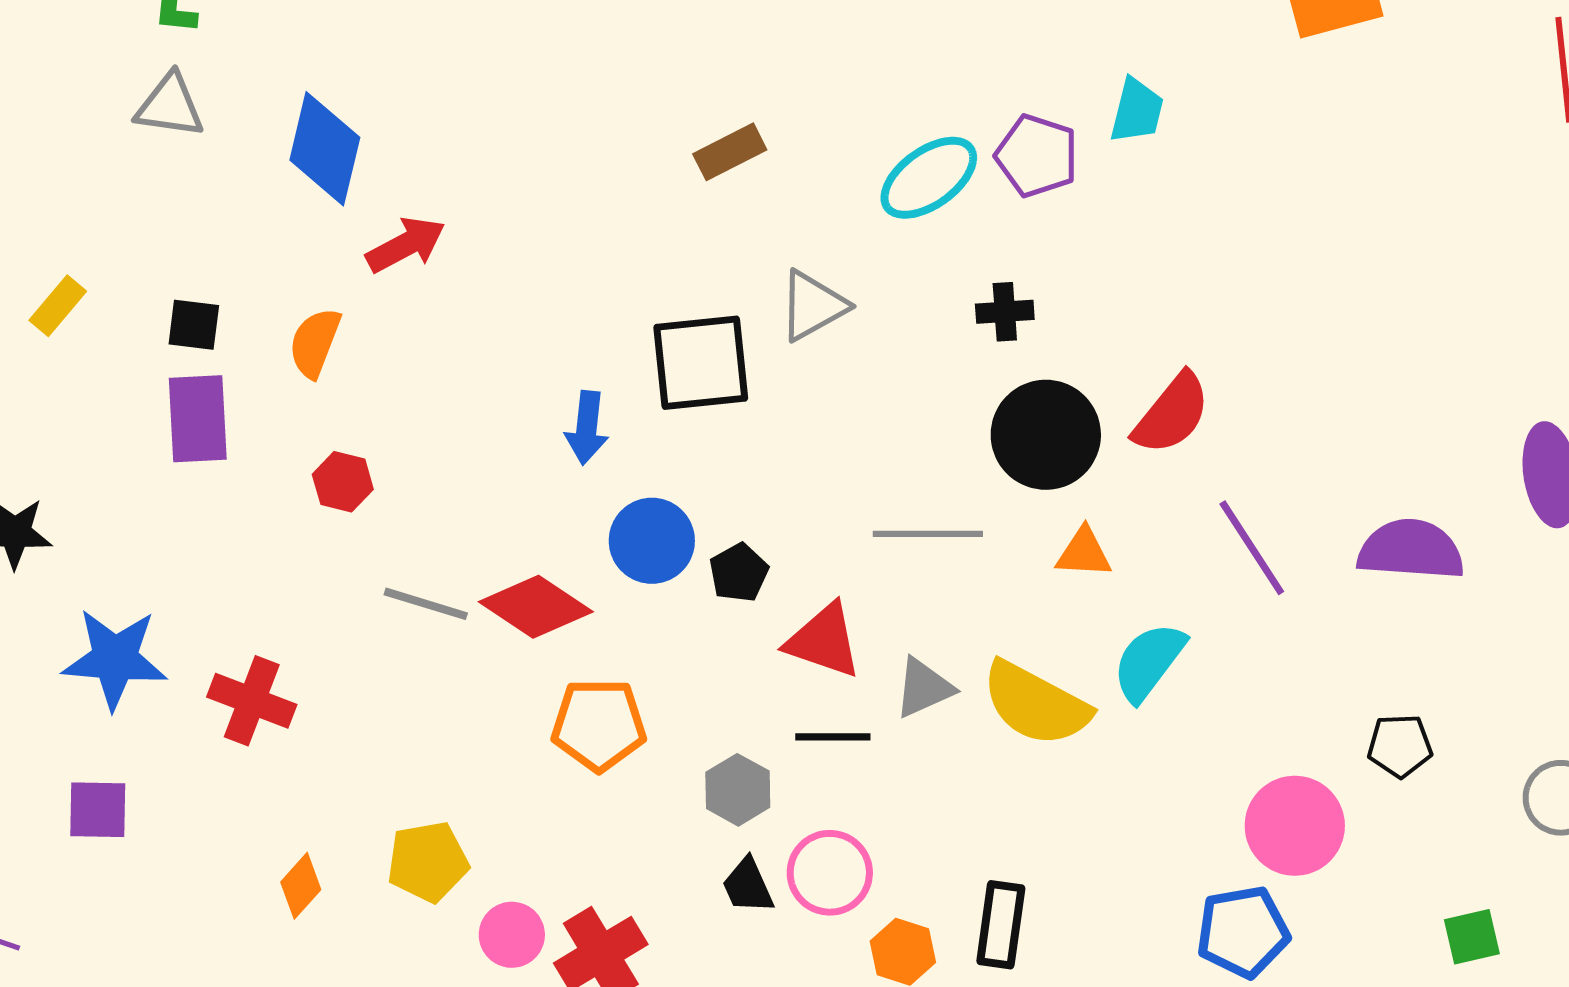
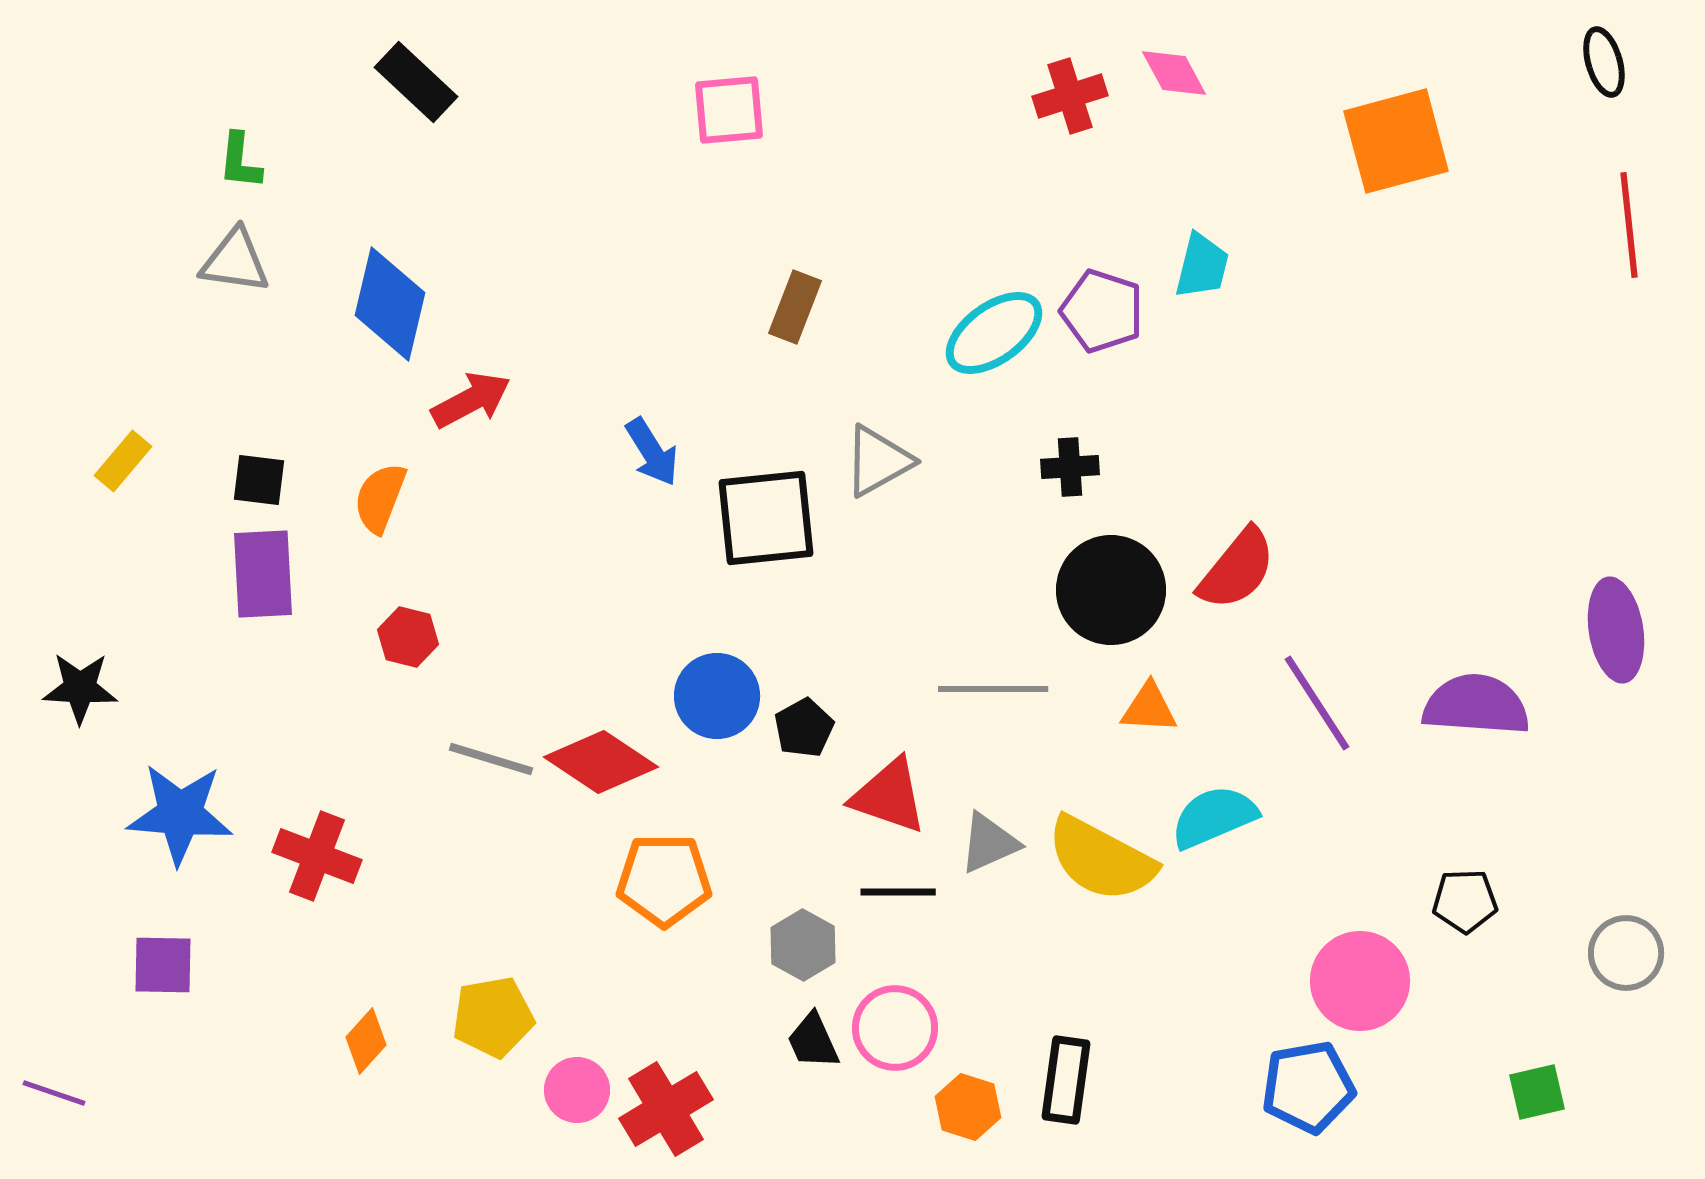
brown rectangle: (730, 152) -> (795, 307), turned -42
blue arrow: (587, 428) -> (652, 452), moved, turned -38
cyan semicircle: (1149, 662) -> (1214, 817), turned 30

